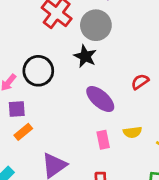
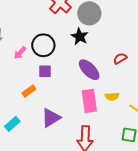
purple square: (17, 109) -> (45, 71), moved
pink rectangle: (103, 140) -> (89, 101), size x1.6

